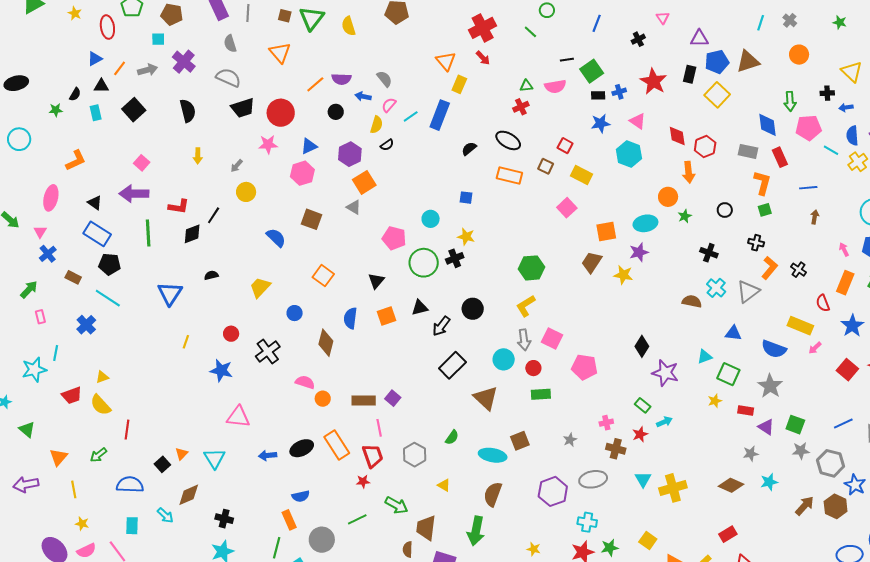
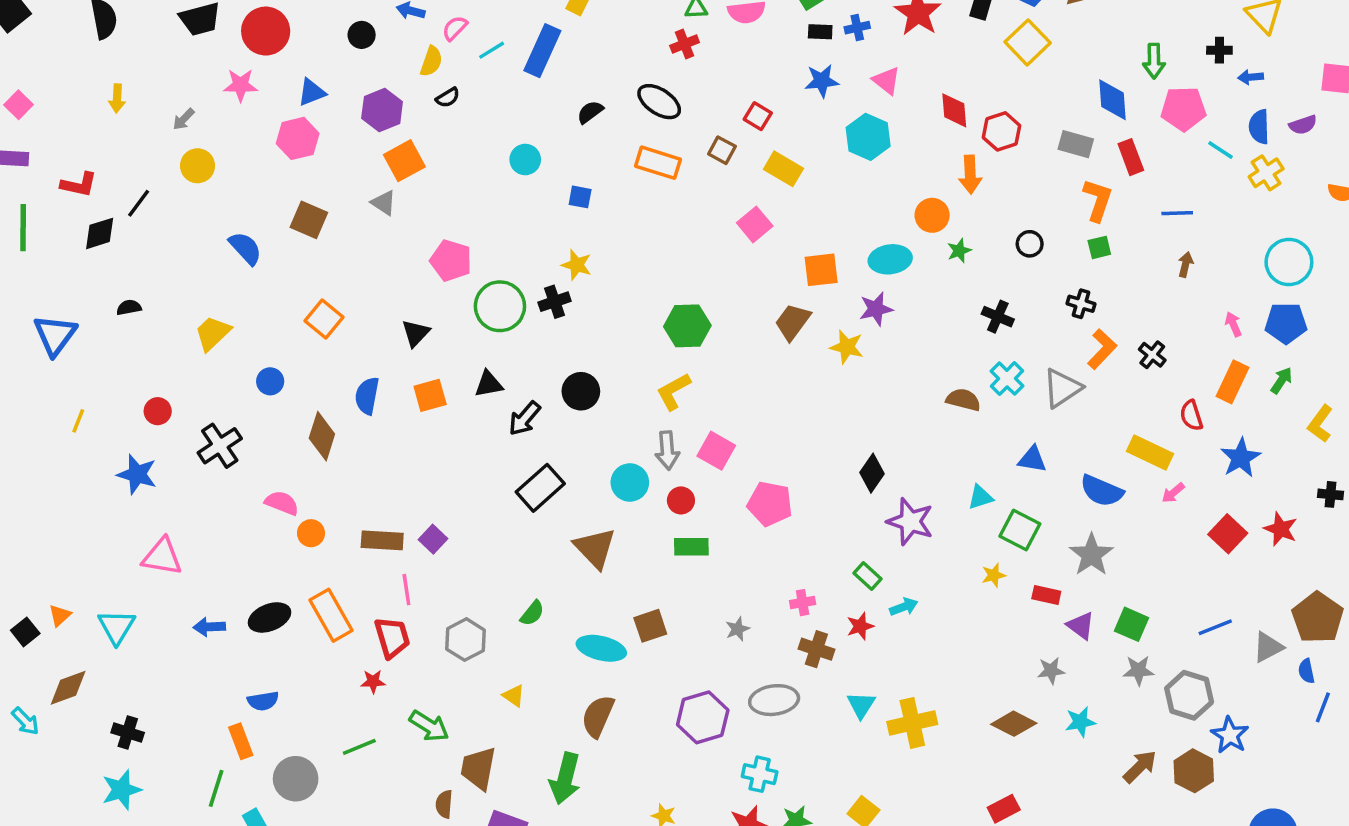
cyan circle: (431, 219) -> (525, 159), moved

